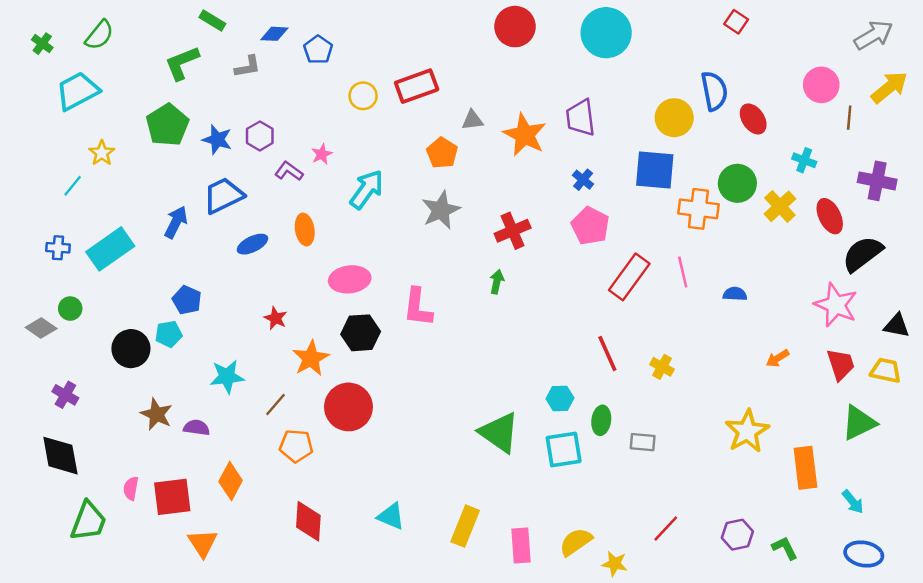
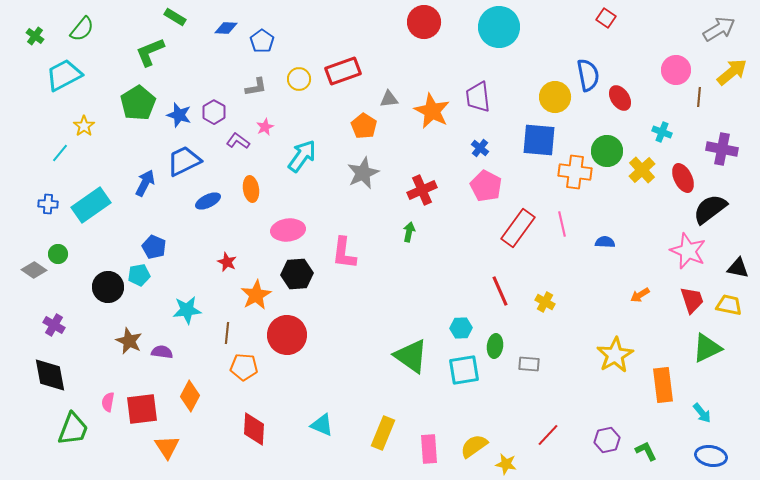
gray L-shape: (248, 67) -> (256, 87), moved
brown line: (276, 405) -> (227, 333), turned -35

